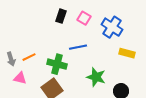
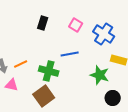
black rectangle: (61, 16) -> (43, 23), moved
green star: (96, 77) -> (100, 75), moved

